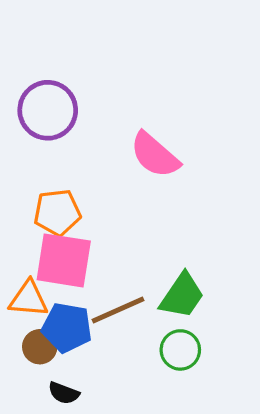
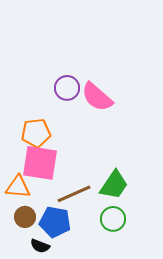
purple circle: (48, 110) -> (67, 88), moved, size x0.7
blue pentagon: (67, 328) -> (55, 222), moved

